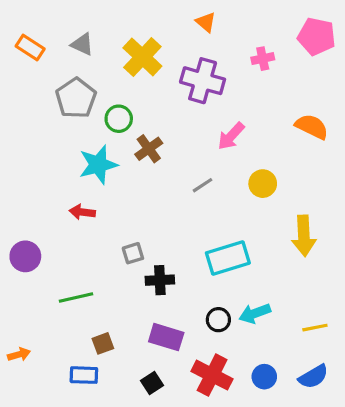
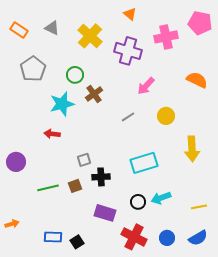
pink cross: (263, 59) -> (166, 37), size x1.6
gray pentagon: (76, 98) -> (33, 69), moved
brown square: (103, 343) -> (75, 186), moved
black square: (152, 383) -> (77, 242), moved

